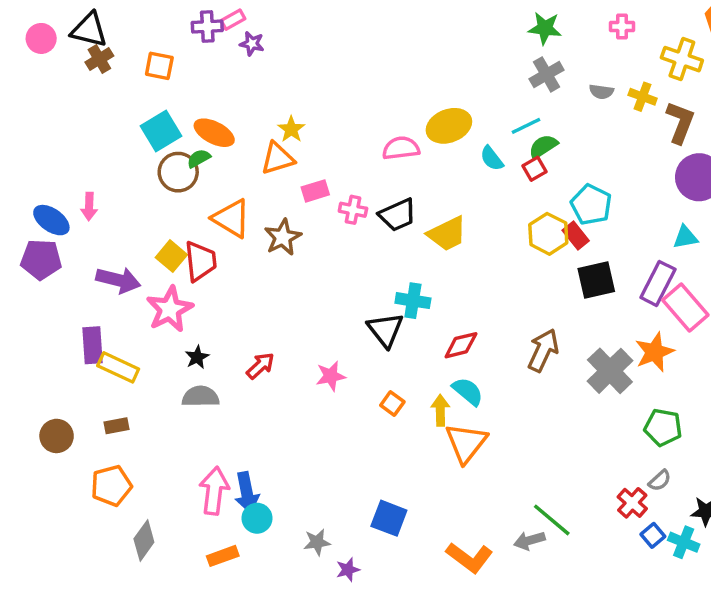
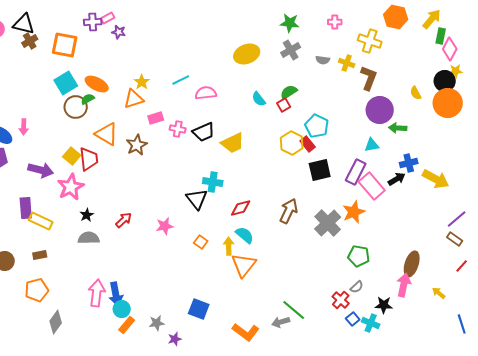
orange square: (159, 66) -> (65, 45), size x1.5
yellow ellipse: (449, 126) -> (247, 54), moved
cyan line: (526, 126) -> (181, 80), moved
orange rectangle: (223, 556) -> (127, 325), moved, turned -30

